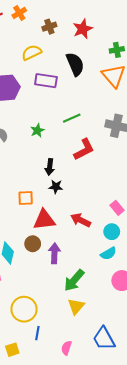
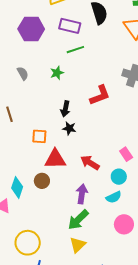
green line: (72, 118) -> (75, 50), moved
purple arrow: (54, 253) -> (82, 194), moved

